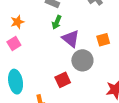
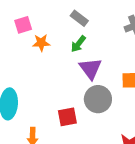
orange star: (17, 22) -> (41, 43), moved
pink square: (14, 43) -> (23, 25), moved

